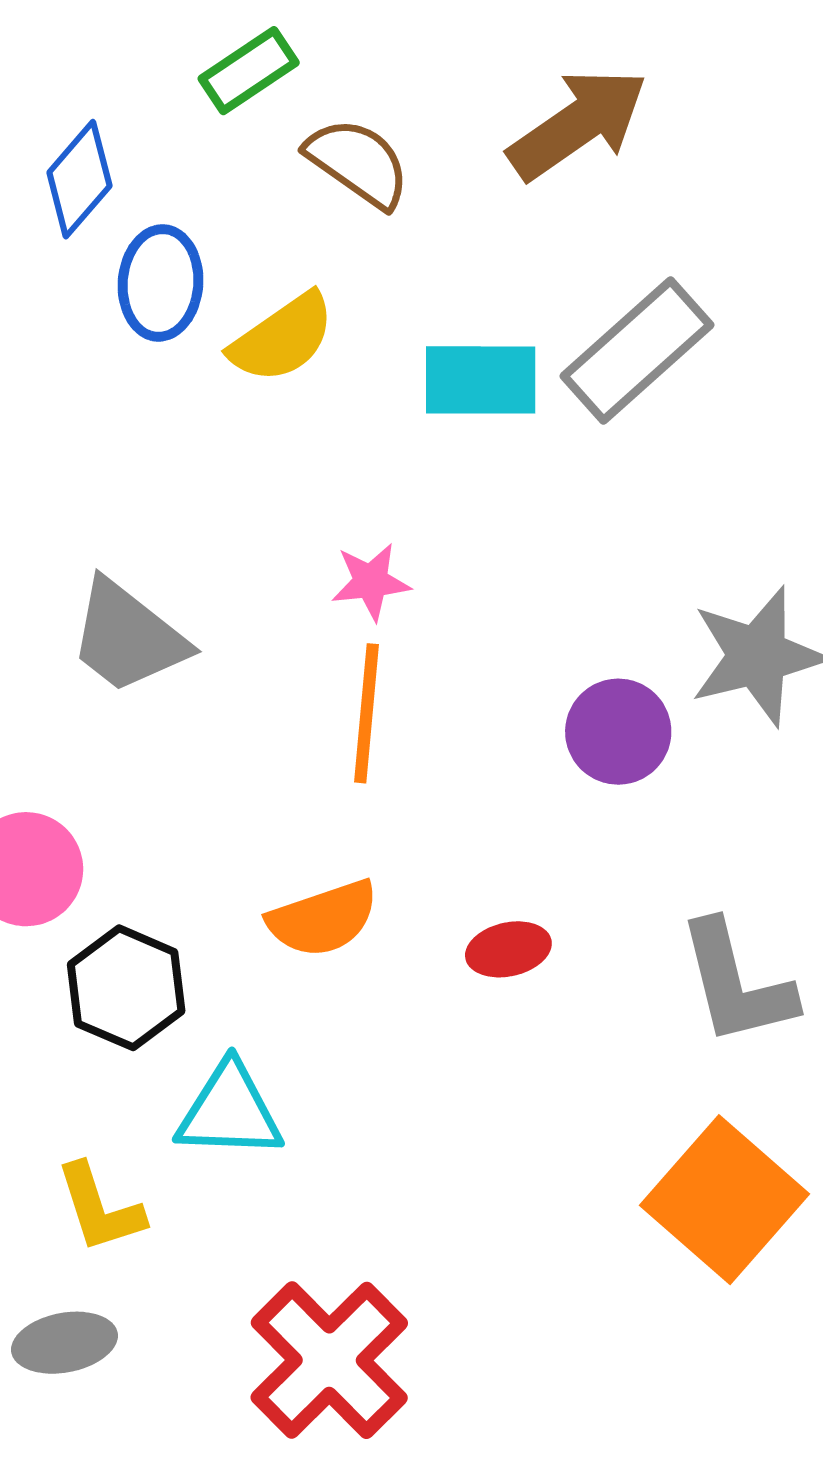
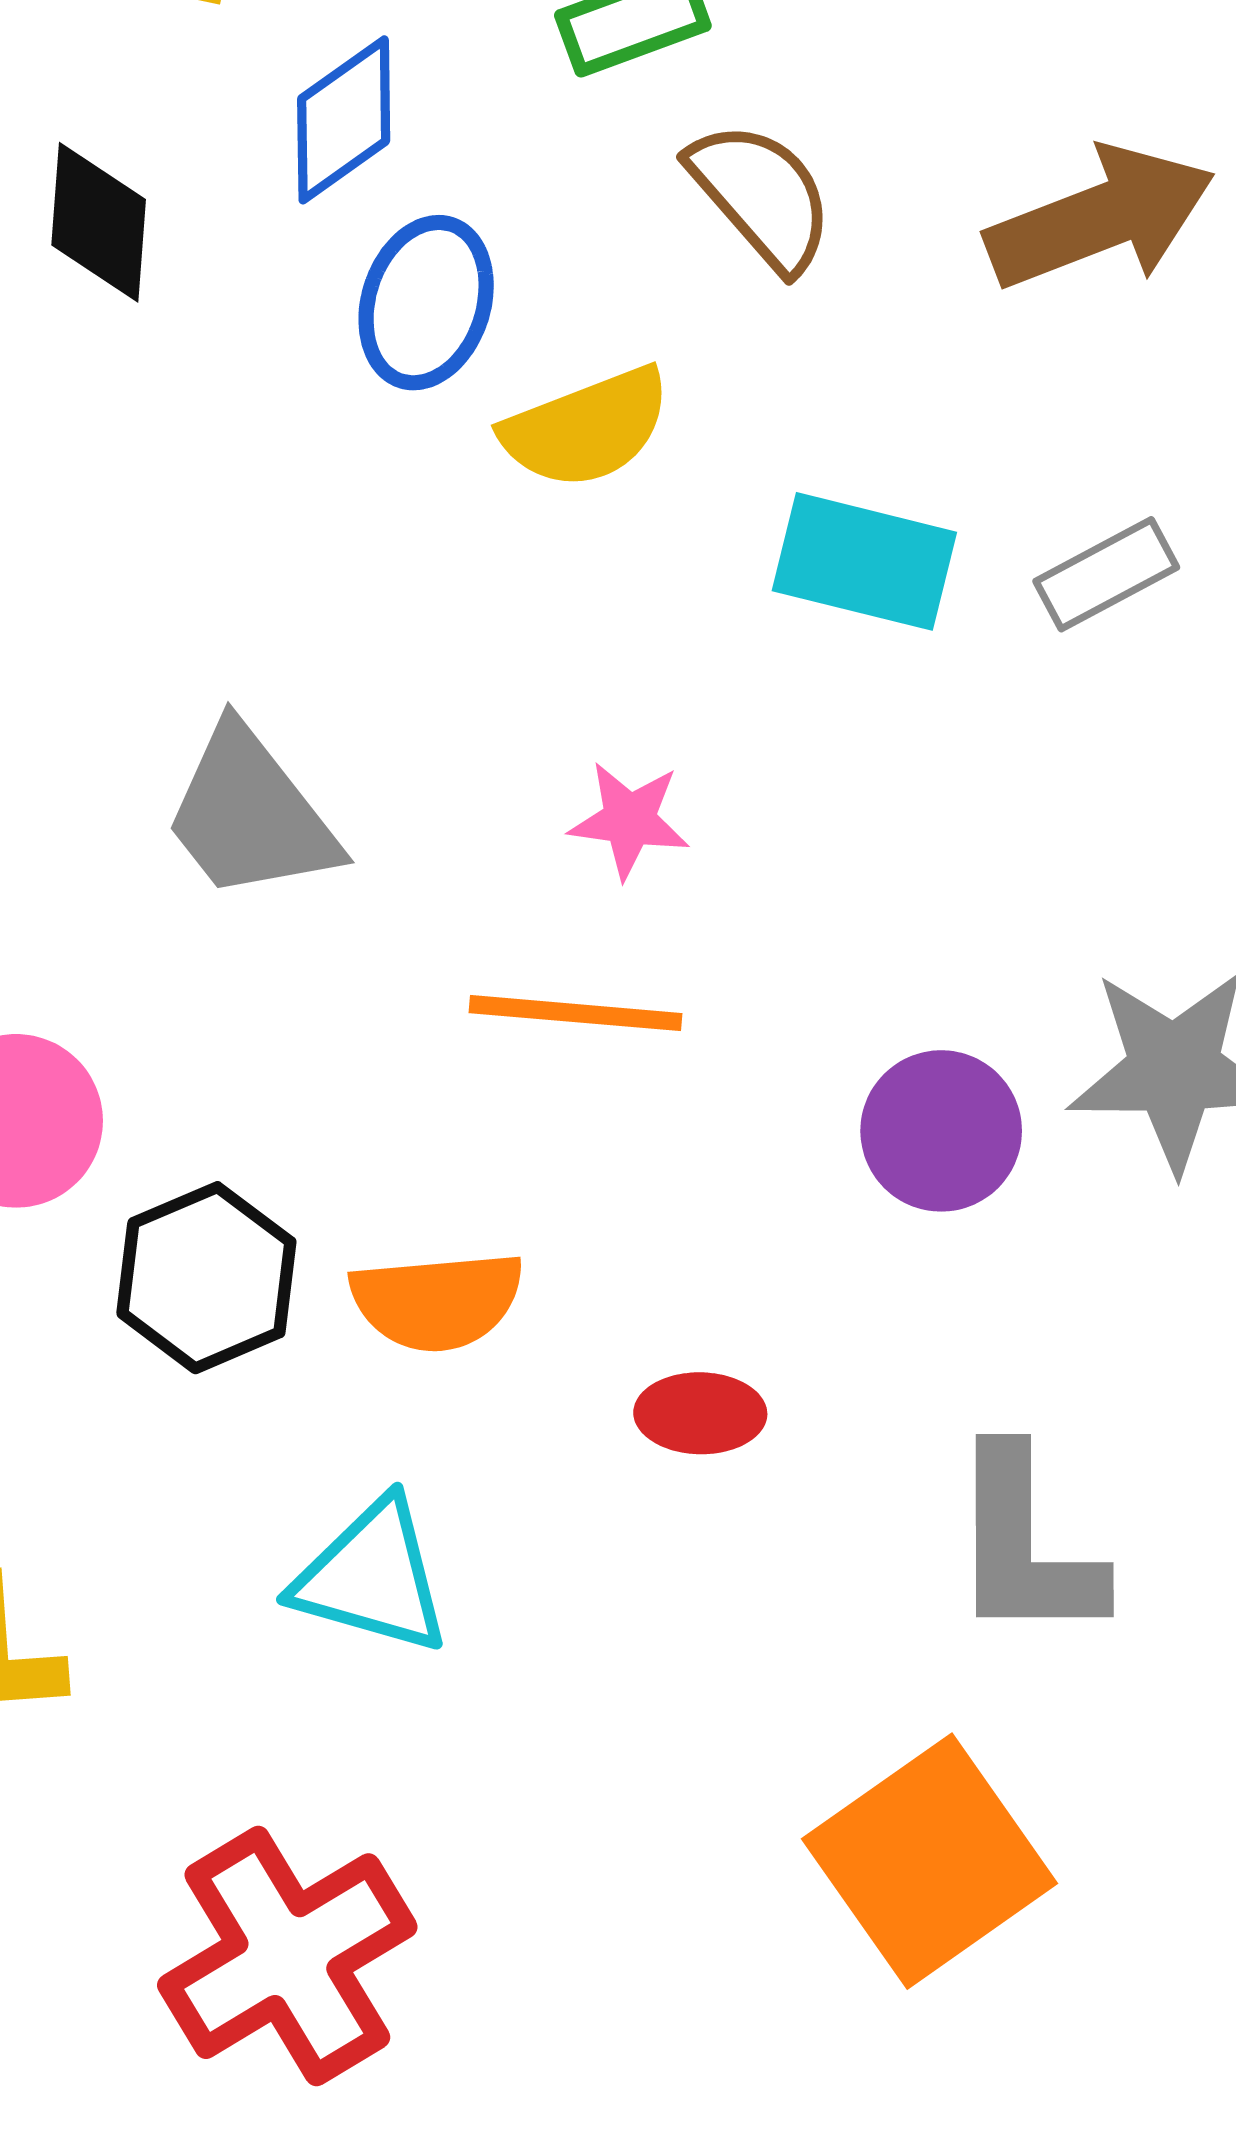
gray rectangle: (637, 351) -> (1106, 574), size x0.6
orange line: (366, 713) -> (576, 1013), turned 76
black hexagon: (126, 988) -> (206, 1278), moved
cyan triangle: (230, 1111) -> (372, 1577), moved

